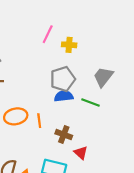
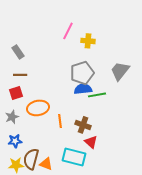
green line: (90, 102) -> (97, 95), moved, turned -30
orange line: (39, 121) -> (60, 121), moved
red triangle: (81, 153) -> (91, 142), moved

